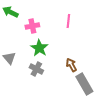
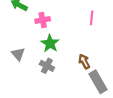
pink line: (68, 21) -> (92, 18), moved

